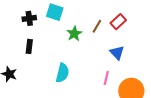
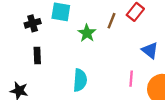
blue triangle: (117, 53) -> (150, 50), moved

